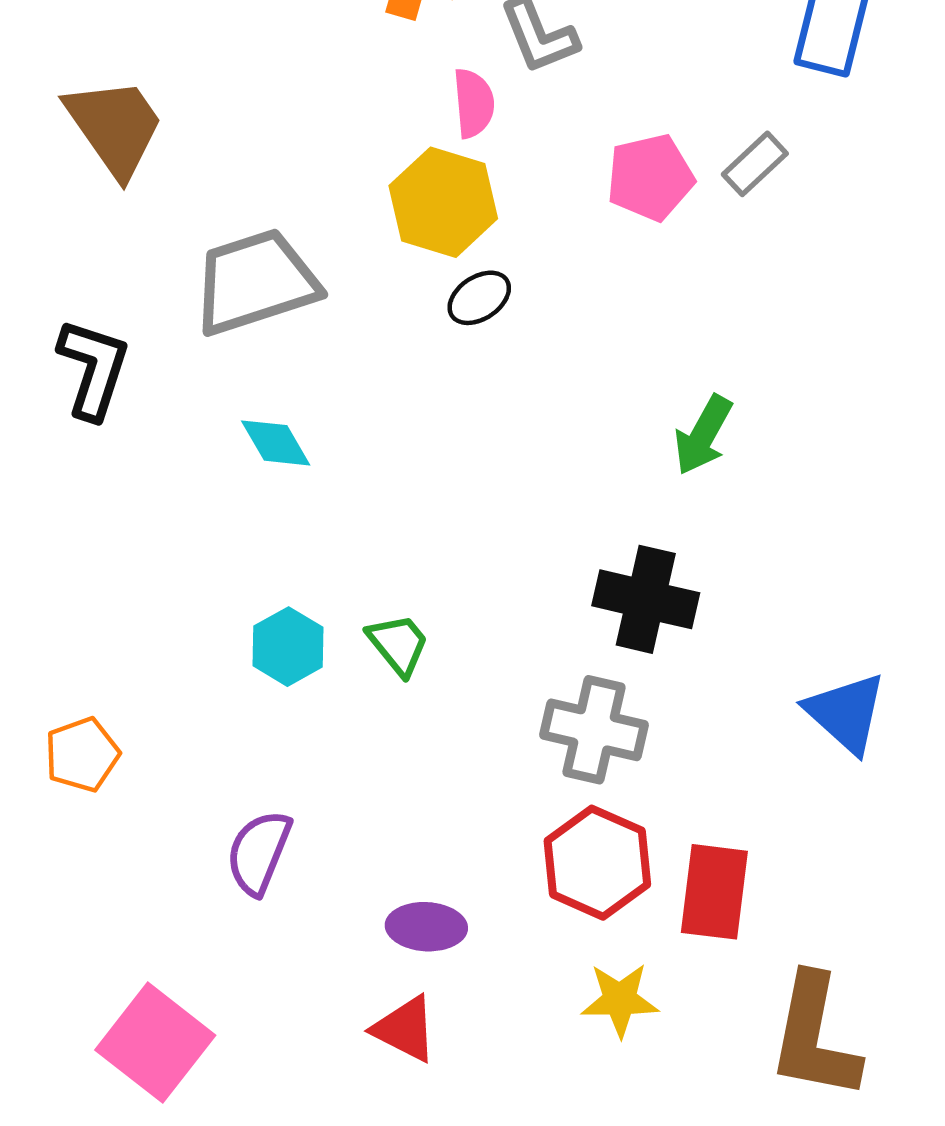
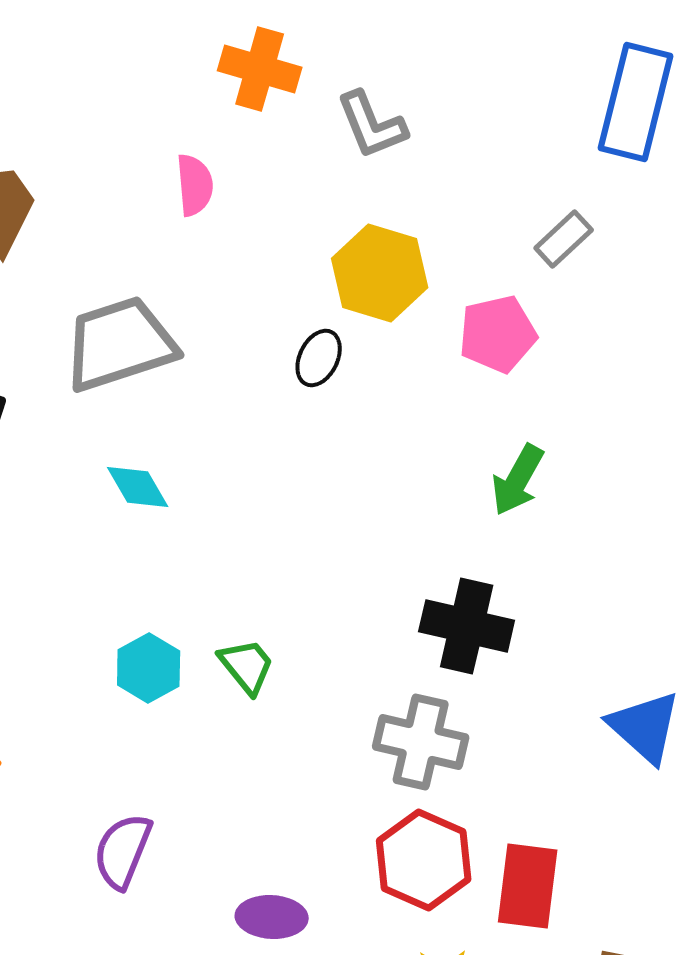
pink semicircle: (474, 103) -> (195, 185), moved
pink pentagon: (650, 177) -> (498, 334), moved
yellow hexagon: (443, 202) -> (380, 273), moved
black ellipse: (479, 298) -> (319, 358), turned -30

